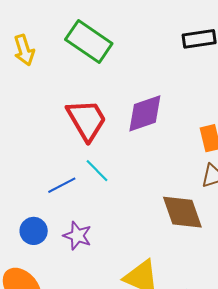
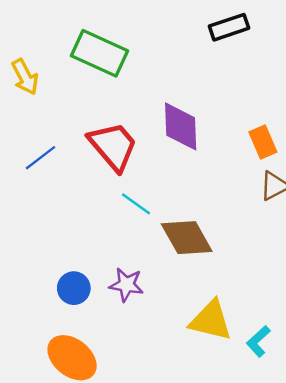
purple diamond: (145, 113) -> (181, 126), turned -63
blue line: (62, 185) -> (41, 158), moved
brown diamond: (182, 212) -> (187, 238), moved

